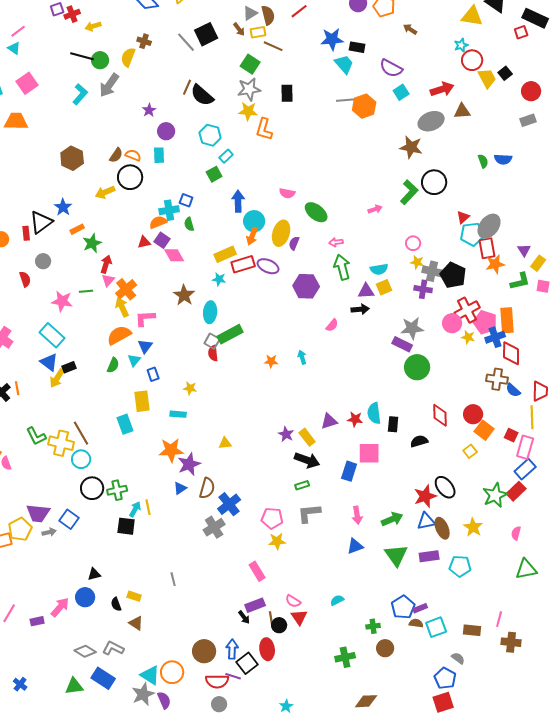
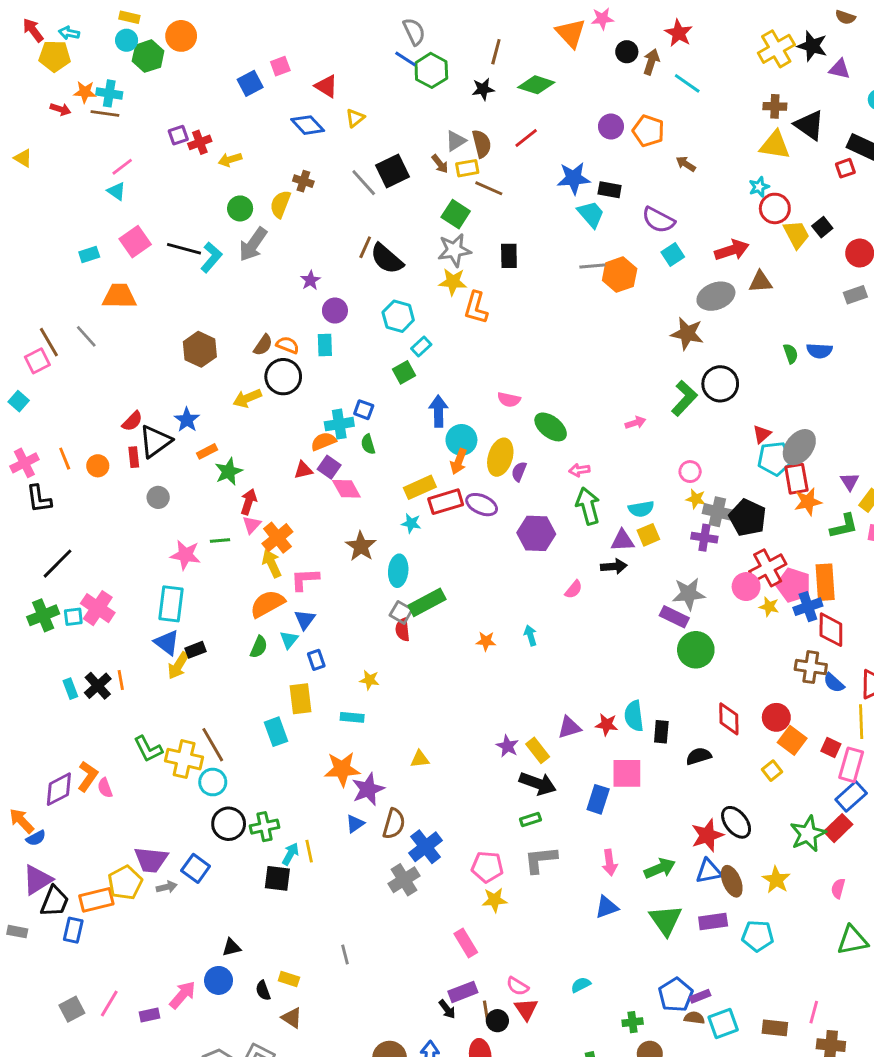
black line: (82, 56) -> (184, 249), moved
red semicircle: (25, 279) -> (132, 421), moved, turned 63
cyan rectangle: (52, 335) -> (171, 604), turned 55

